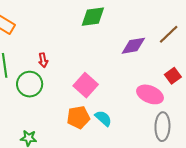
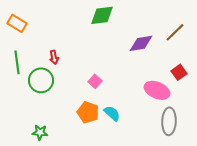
pink square: (86, 85) -> (95, 81), size x0.6
orange pentagon: (78, 117) -> (88, 112), turned 30

